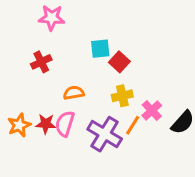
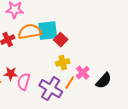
cyan square: (100, 49) -> (48, 31), size x1.5
orange semicircle: (74, 93) -> (30, 32), moved, size x1.6
red star: (46, 124) -> (11, 74), moved

